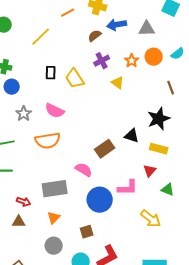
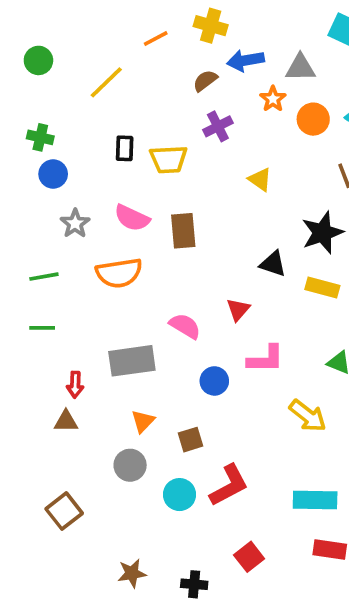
orange star: (132, 61) -> (273, 99), moved
yellow trapezoid: (75, 79) -> (169, 159), turned -60
yellow triangle: (118, 83) -> (260, 180), moved
brown rectangle: (105, 149) -> (183, 231), moved, turned -60
red triangle: (150, 171) -> (238, 310), moved
blue circle: (100, 200) -> (214, 381), size x0.6
red arrow: (24, 202) -> (75, 385), turned 72
orange triangle: (54, 218) -> (143, 421), moved

